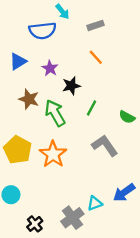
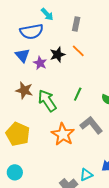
gray rectangle: (95, 25) -> (76, 24), turned -56
blue triangle: (18, 61) -> (22, 55), moved, turned -35
black star: (71, 86) -> (57, 55), moved
orange star: (53, 154) -> (63, 134), moved

